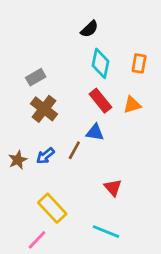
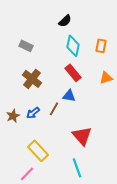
gray rectangle: (36, 77) -> (26, 46), moved, turned 56
orange triangle: (132, 105) -> (106, 78), moved
red triangle: (113, 187) -> (82, 136), size x1.5
cyan line: (106, 232) -> (77, 168), turned 48

